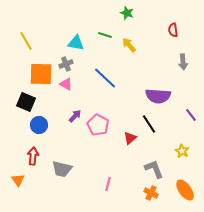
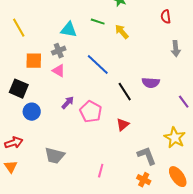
orange square: (41, 74) -> (34, 61), size x0.7
purple semicircle: (158, 96) -> (151, 83), size x0.7
black line: (149, 124) -> (125, 92), moved
yellow star: (182, 151) -> (175, 138), size x1.5
red arrow: (33, 156) -> (14, 143), moved, turned 66

